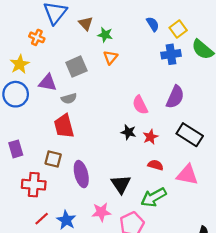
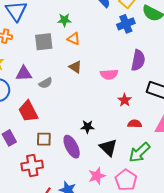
brown triangle: (86, 24) -> (75, 67), moved
orange triangle: (111, 57) -> (74, 39), turned -32
gray square: (76, 67) -> (44, 42), moved, turned 30
pink semicircle: (140, 105) -> (109, 74), turned -54
red trapezoid: (64, 126) -> (28, 111), moved
black star: (128, 132) -> (87, 127), moved

